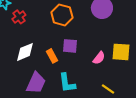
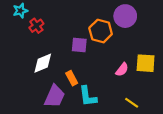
orange hexagon: (62, 15) -> (101, 31), moved
purple square: (70, 46) -> (79, 45), moved
orange rectangle: (52, 56) -> (72, 78), moved

